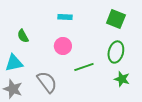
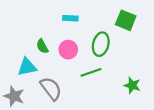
green semicircle: (23, 36) -> (42, 46), moved
green ellipse: (116, 52) -> (101, 44), moved
cyan triangle: (14, 63) -> (27, 67), moved

